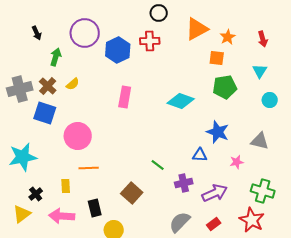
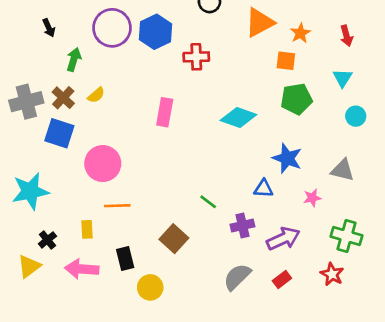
red cross: (150, 41) -> (196, 57), moved
blue hexagon: (118, 50) -> (155, 32), moved
red star: (252, 220) -> (332, 274), size x0.7

